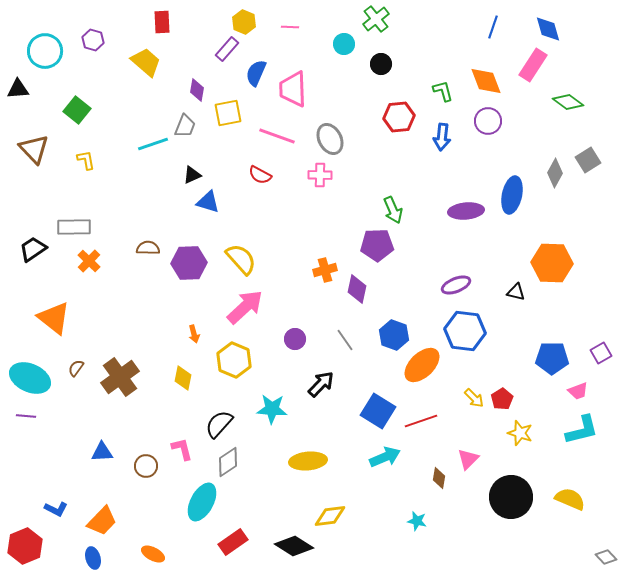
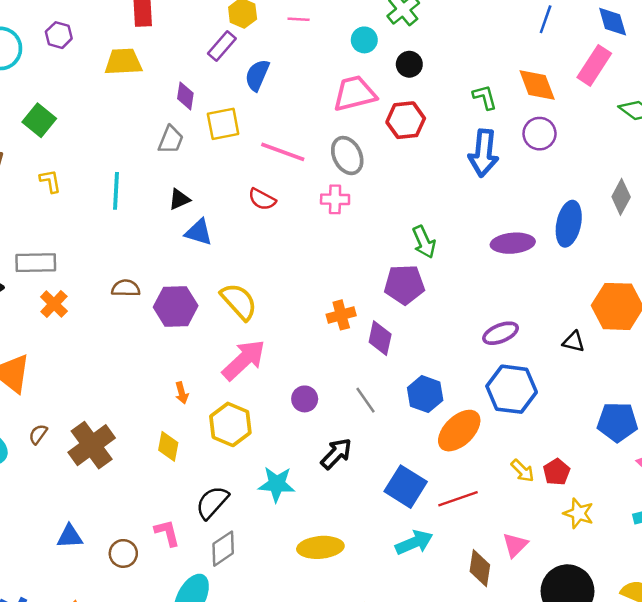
yellow trapezoid: (146, 62) -> (123, 62), turned -44
pink trapezoid: (293, 89) -> (355, 93), moved, turned 78
red hexagon: (399, 117) -> (406, 120), moved
blue arrow: (442, 137) -> (484, 153), size x1.4
cyan line: (153, 144) -> (116, 191), moved, turned -68
brown diamond: (439, 478) -> (480, 568), size x1.4

